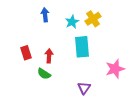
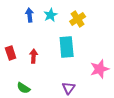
cyan star: (72, 22) -> (51, 15), moved
green semicircle: (44, 74) -> (24, 88), moved

